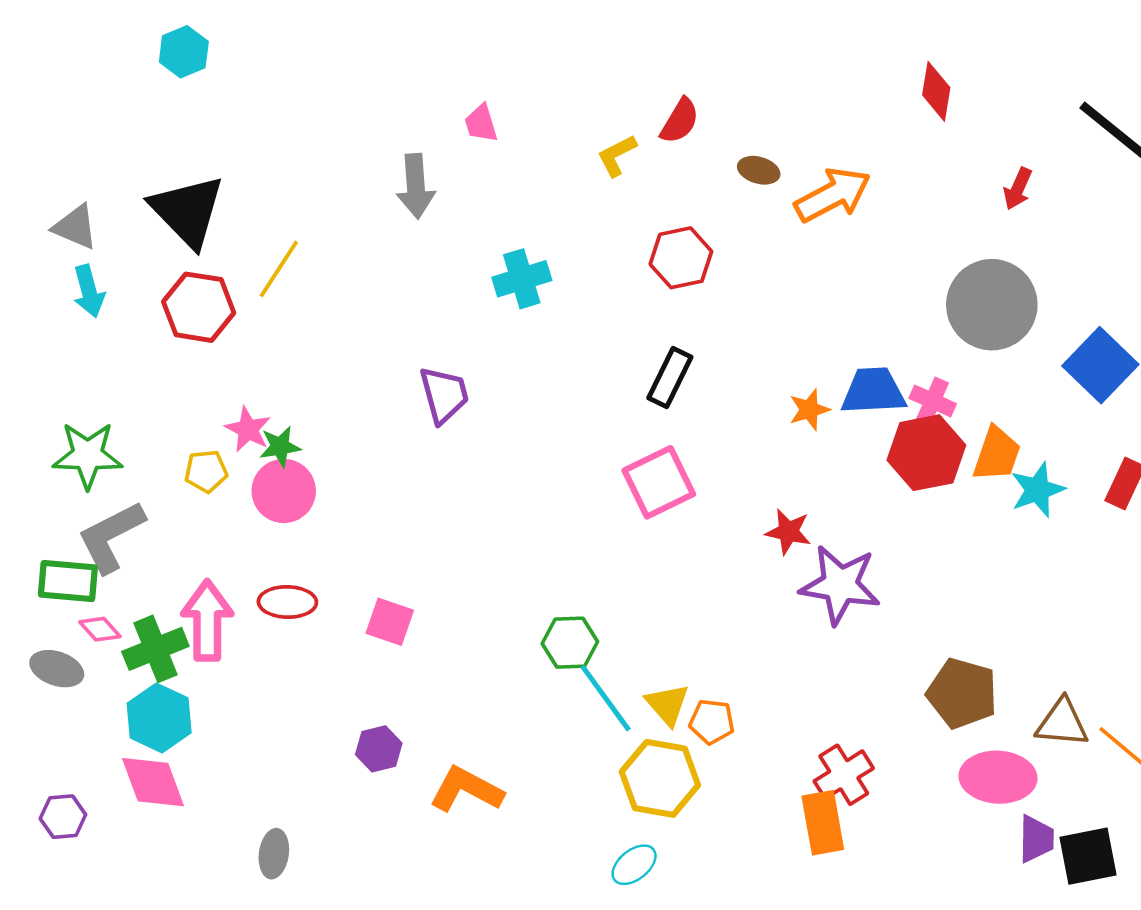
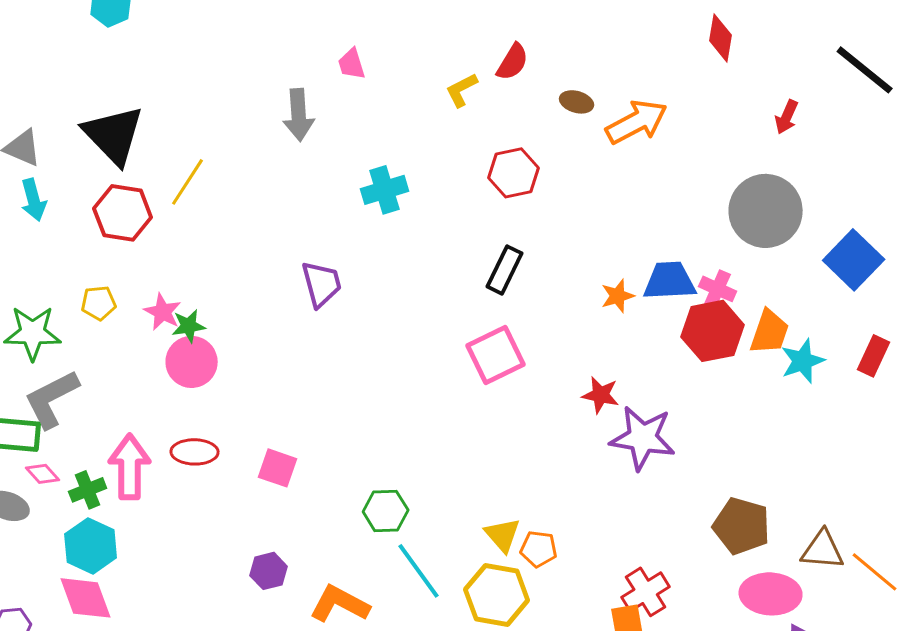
yellow pentagon: (206, 471) -> (99, 303), moved
green hexagon: (570, 643) -> (386, 511), moved
green cross: (155, 649) -> (88, 490), size x0.7
cyan line: (606, 698) -> (419, 571), moved

